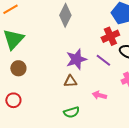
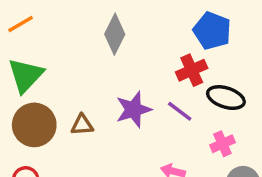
brown circle: (18, 68) -> (34, 125), size x1.6
brown triangle: (70, 81) -> (82, 125), moved

